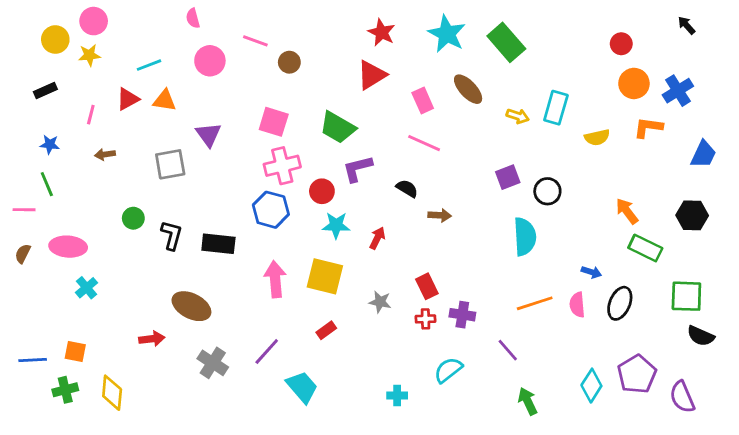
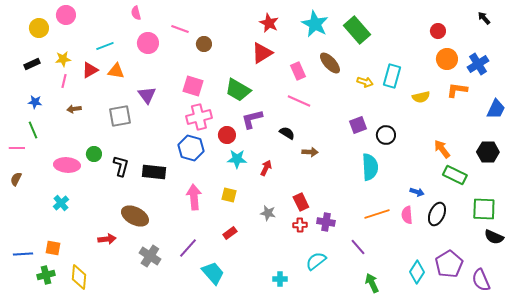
yellow star: (89, 55) -> (63, 59), moved
pink ellipse: (68, 247) -> (67, 165), moved
yellow square: (325, 276) -> (229, 195), size x0.6

